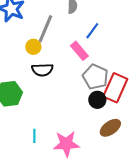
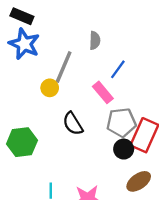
black semicircle: (42, 70) -> (73, 124), moved, turned 60
gray pentagon: (95, 77) -> (121, 122), turned -30

